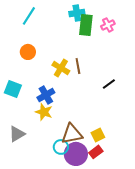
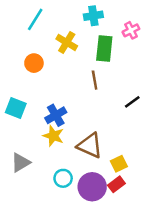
green rectangle: (86, 25) -> (104, 49), moved
yellow cross: (61, 68) -> (67, 42), moved
brown triangle: (72, 134) -> (90, 146), moved, turned 35
cyan circle: (61, 147) -> (63, 178), moved

